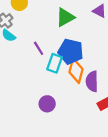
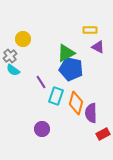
blue pentagon: (71, 51) -> (71, 69), moved
purple circle: (47, 104) -> (42, 129), moved

